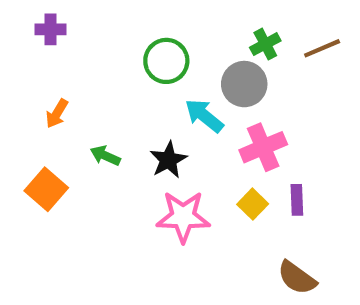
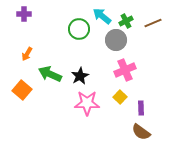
cyan arrow: (204, 116) -> (102, 16), moved
green arrow: (105, 156) -> (50, 74), size x1.6
purple rectangle: (297, 200) -> (141, 108), moved

